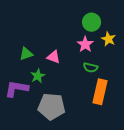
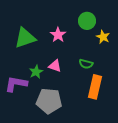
pink star: (85, 44) -> (58, 35), moved
green triangle: (26, 54) -> (25, 38), moved, size x1.6
pink triangle: (54, 57) -> (55, 66), moved

